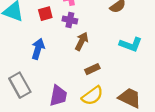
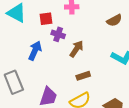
purple cross: (70, 20) -> (58, 34), moved

